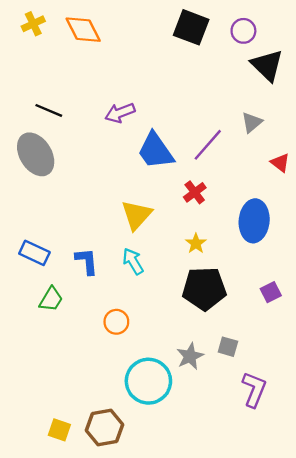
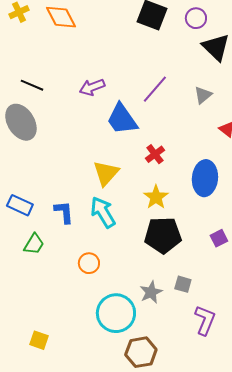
purple line: (208, 145) -> (155, 89), moved
yellow star: (196, 243) -> (156, 197), size x1.4
cyan arrow: (133, 261) -> (103, 212), size x1.4
brown hexagon: (104, 427) -> (141, 352), moved
yellow square: (59, 430) -> (39, 340), moved

